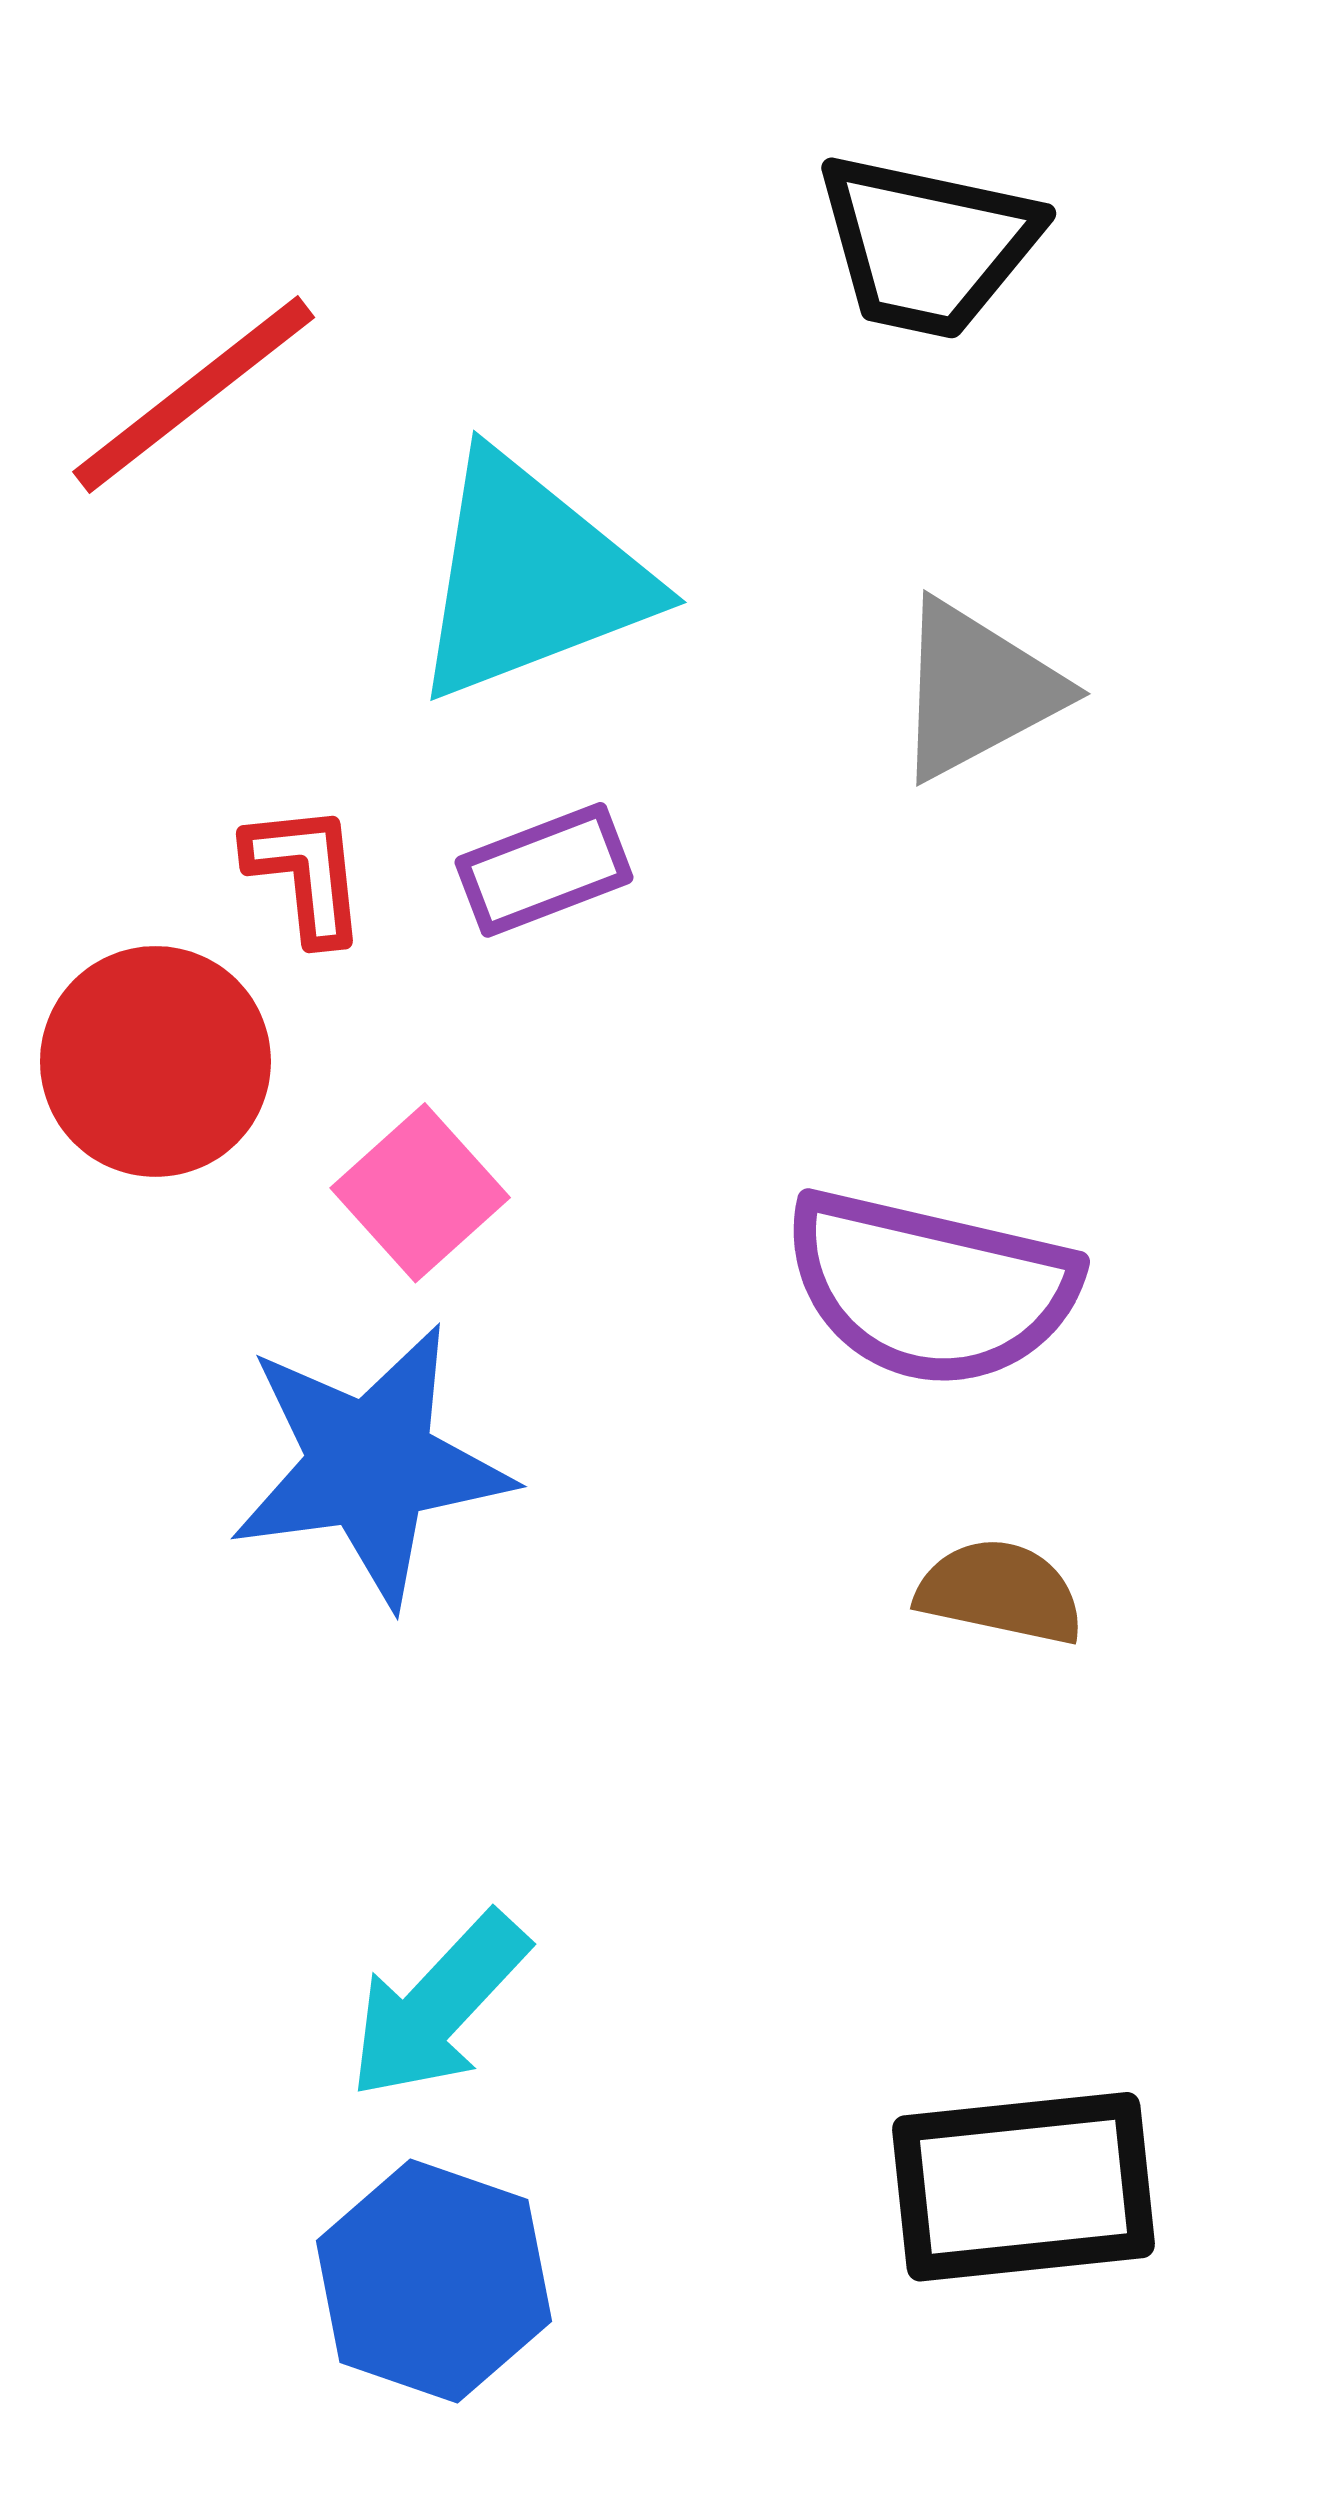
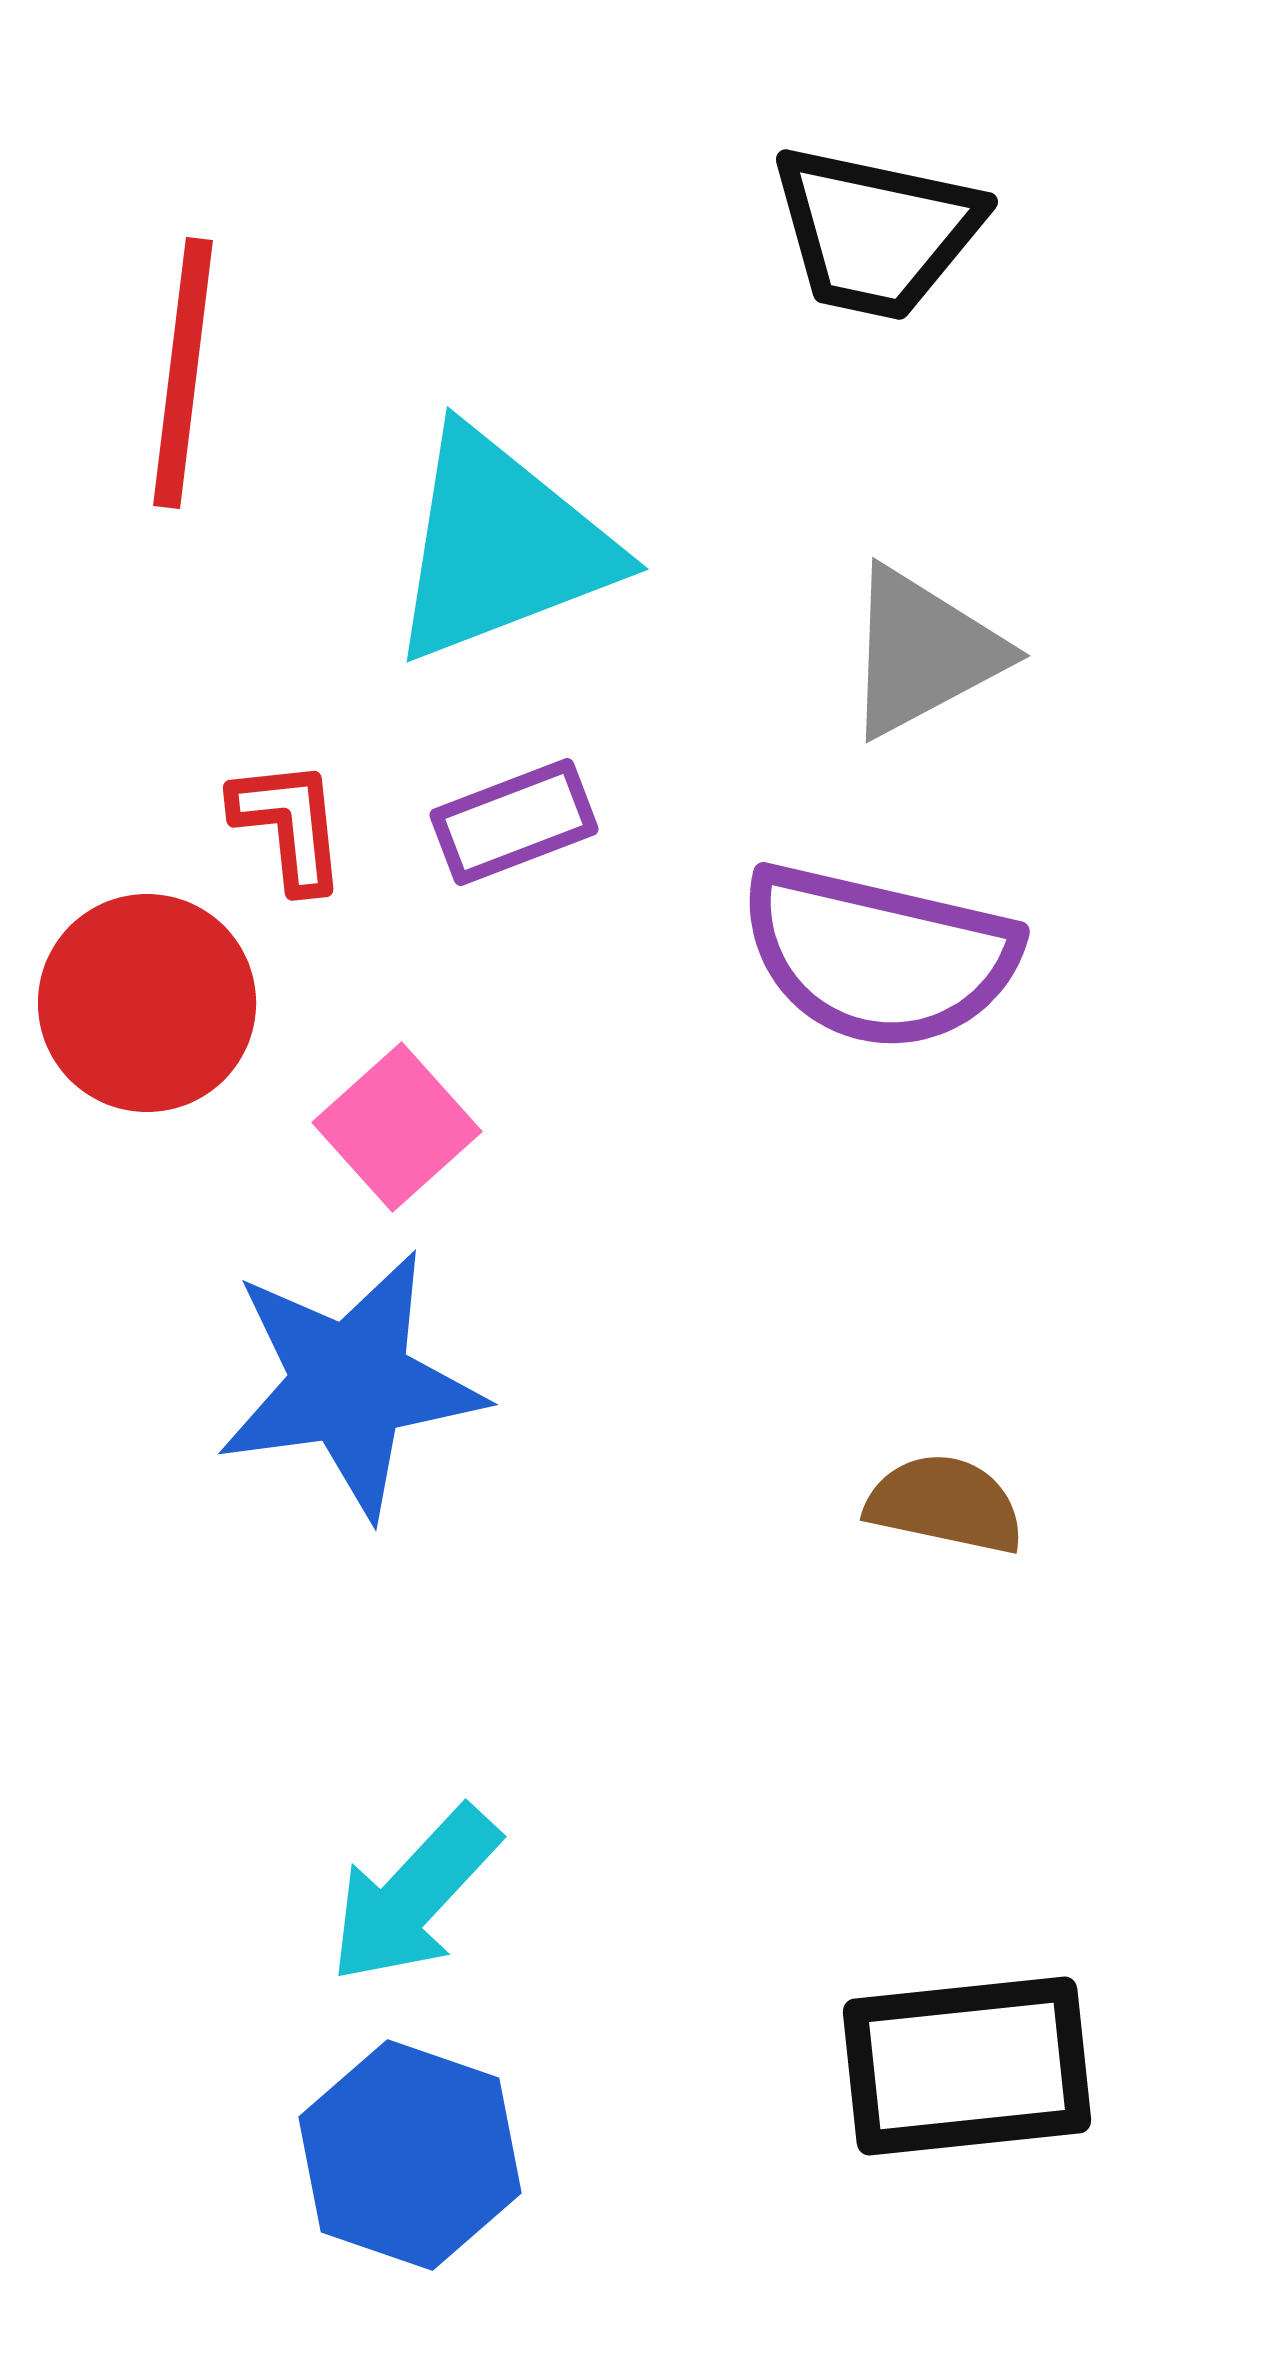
red line: (194, 395) -> (183, 373), turned -45
purple semicircle: (930, 1288) -> (879, 956), moved

